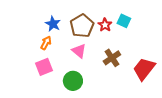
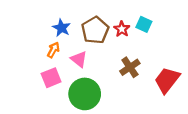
pink triangle: (79, 51) -> (79, 59), moved
green circle: (73, 81) -> (85, 94), size x1.4

